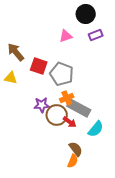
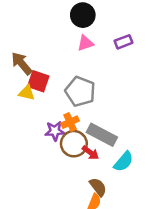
black circle: (86, 14) -> (83, 15), moved
red square: (39, 66) -> (38, 81), moved
yellow triangle: (11, 78) -> (27, 93), moved
orange cross: (67, 98) -> (70, 122), moved

